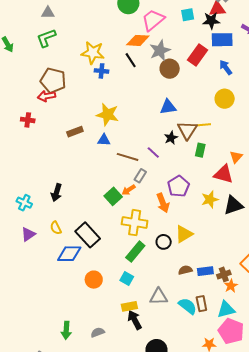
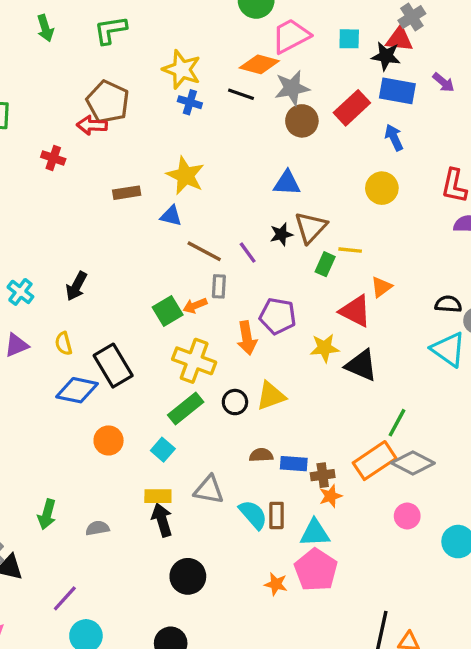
black line: (131, 60) -> (241, 94), turned -49
yellow line: (204, 125) -> (350, 250), moved
gray rectangle: (140, 176) -> (219, 286), turned -40
purple pentagon: (178, 186) -> (278, 316), turned 30
black triangle: (233, 205) -> (361, 365), turned 30

